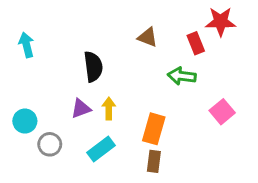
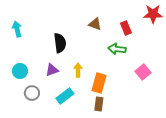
red star: (221, 22) -> (153, 14), moved
yellow arrow: (109, 109) -> (78, 70), moved
cyan circle: (25, 121) -> (20, 71), moved

